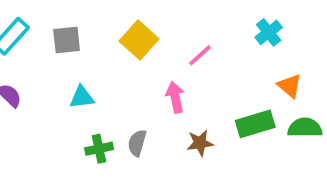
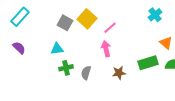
gray square: (67, 40) -> (65, 23), moved, turned 35
pink line: (200, 55) -> (110, 28), moved
green cross: (99, 149) -> (66, 68), moved

